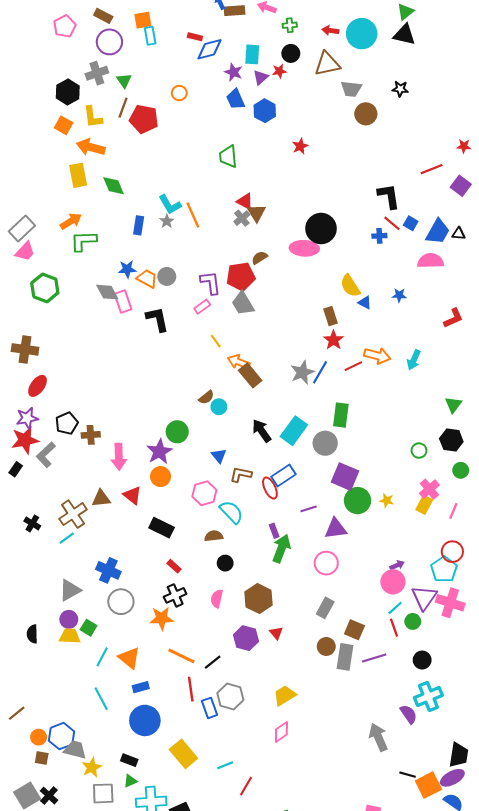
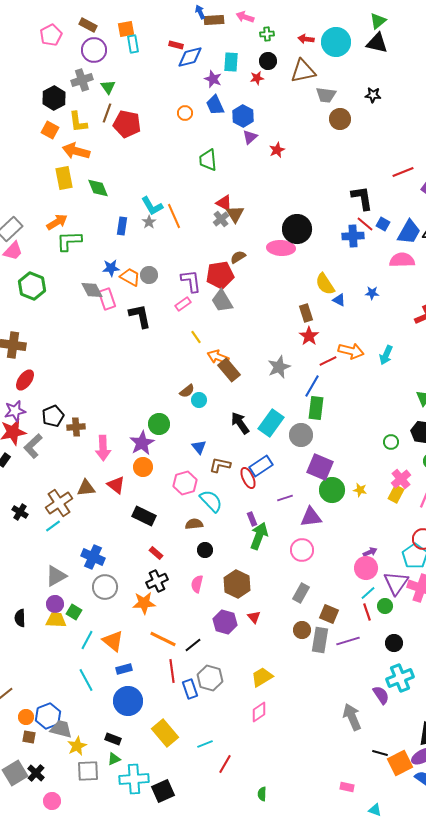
purple triangle: (261, 77) -> (250, 137), moved
orange circle: (179, 93) -> (185, 113), moved
blue cross: (379, 236) -> (353, 236), size x1.5
blue line: (320, 372) -> (312, 386), moved

